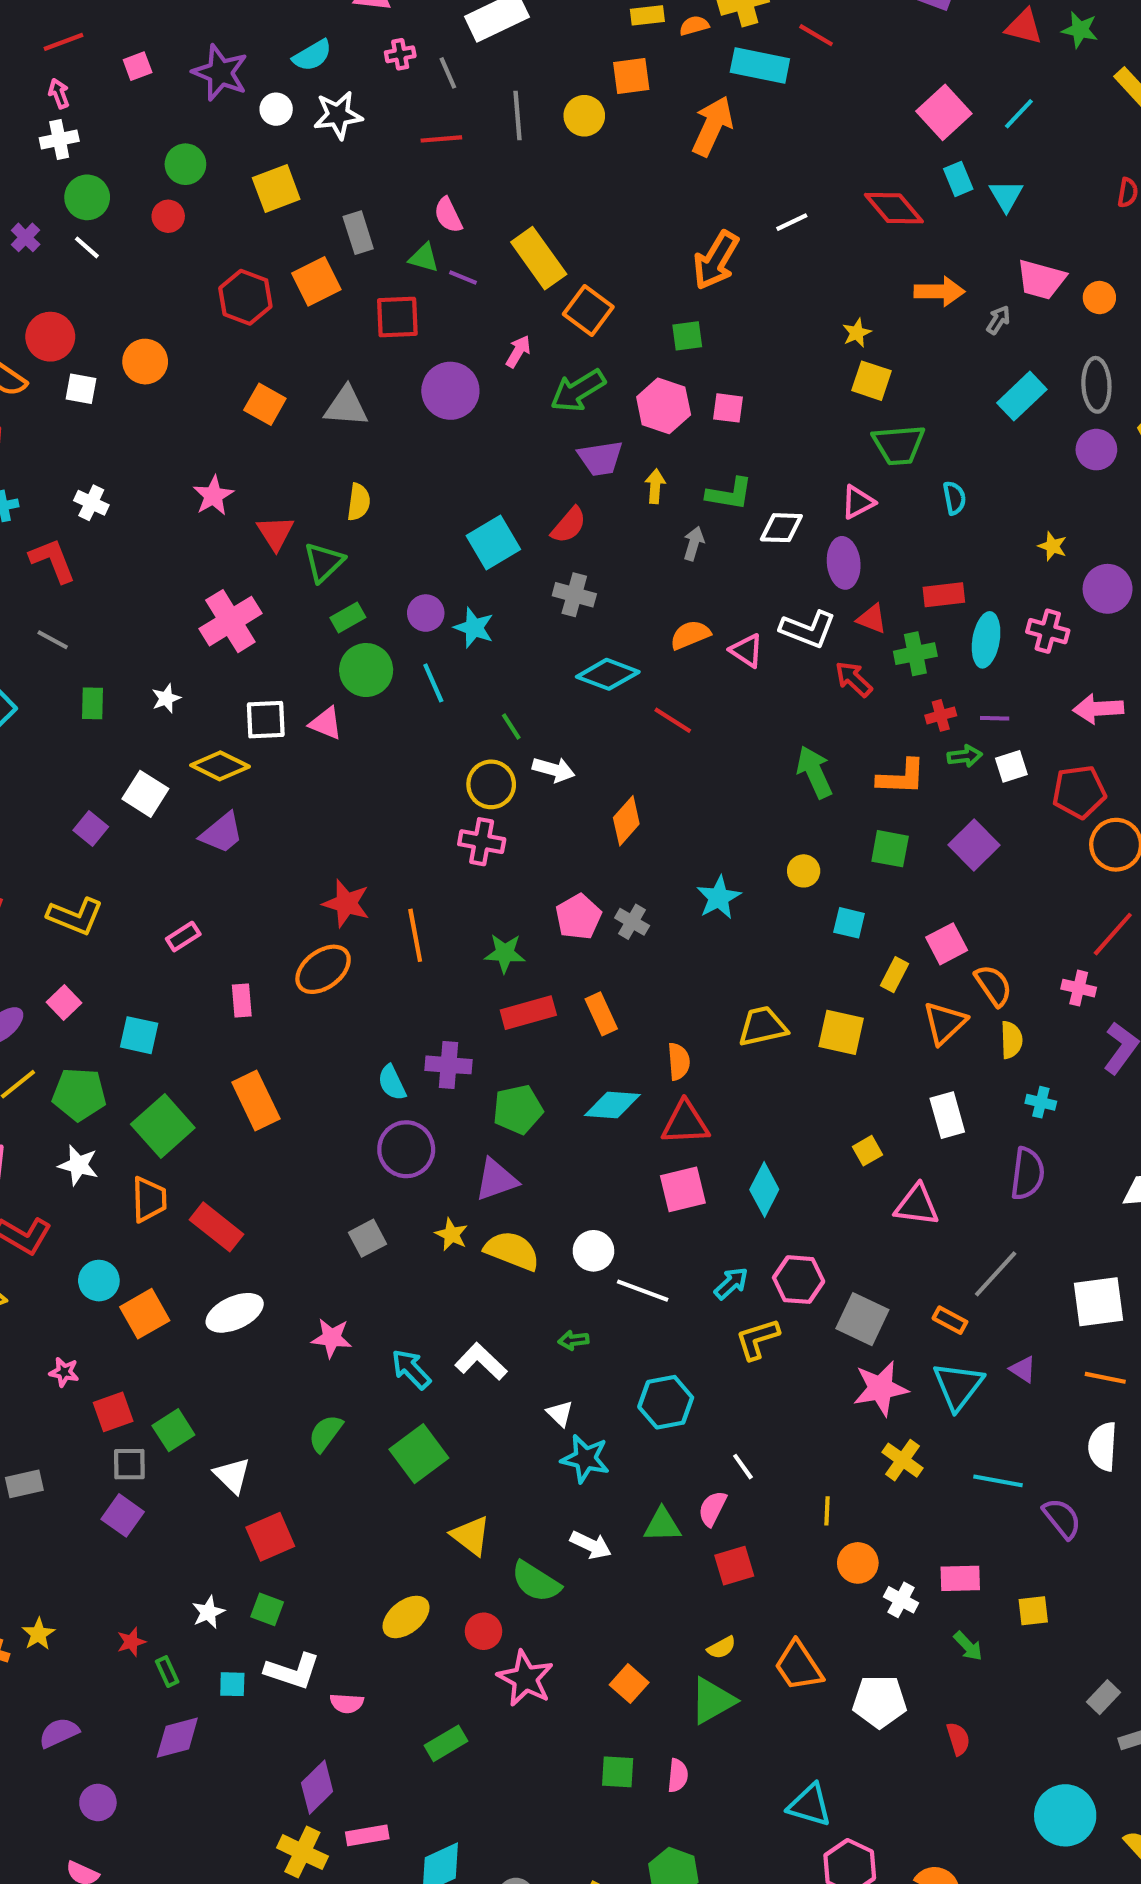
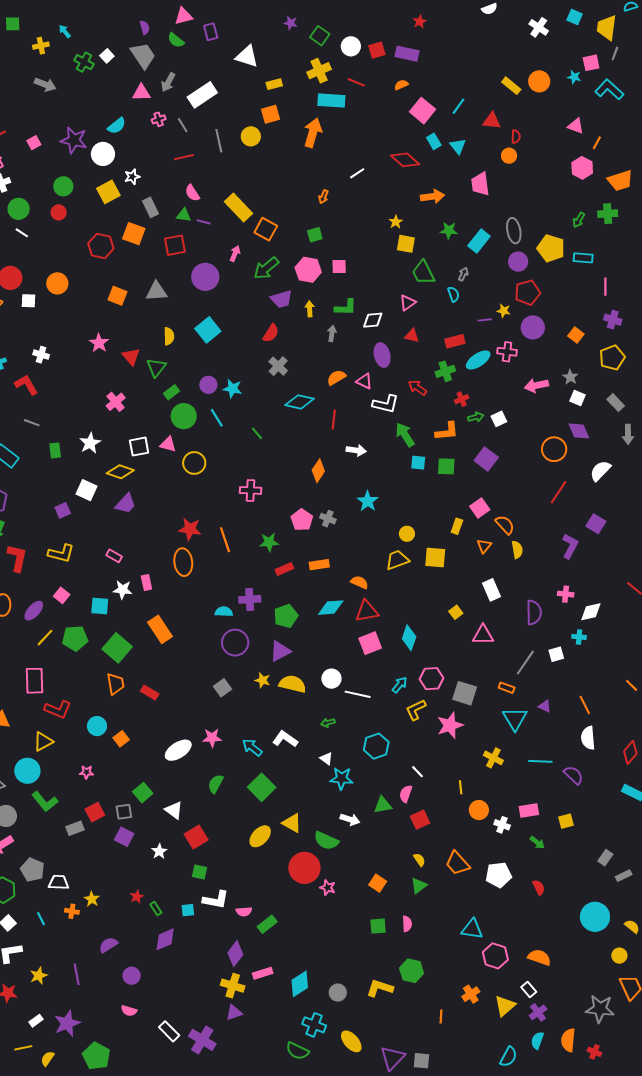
orange semicircle: (694, 26) -> (401, 85), moved
red triangle: (1024, 27) -> (492, 121), moved
green star: (1080, 30) -> (449, 230), moved
white circle: (276, 109) -> (103, 154), size x1.5
white star: (338, 115) -> (132, 177), moved, size x0.7
orange arrow: (716, 260) -> (323, 197), size x0.5
pink trapezoid: (1041, 280) -> (480, 184), turned 75
orange square: (316, 281) -> (134, 234), turned -35
orange circle: (1099, 298) -> (509, 156), moved
gray arrow: (998, 320) -> (463, 274), moved
green trapezoid: (899, 445) -> (423, 273), turned 76
cyan square: (493, 542) -> (208, 330), moved
purple ellipse: (844, 563) -> (382, 355), moved
gray cross: (574, 595) -> (278, 366), turned 36
red triangle: (872, 619) -> (412, 336), moved
pink cross: (230, 621) -> (116, 402), size x0.7
white L-shape: (808, 629) -> (386, 404), moved
cyan ellipse: (986, 640) -> (478, 360), turned 55
white star: (166, 698) -> (90, 443), size x1.5
purple line: (995, 718) -> (485, 320), moved
red line: (673, 720) -> (334, 420), turned 72
white arrow: (554, 770) -> (356, 450), moved
yellow circle: (491, 784) -> (194, 463), moved
red pentagon: (1079, 792) -> (527, 292), moved
purple square: (91, 828) -> (63, 510), turned 35
yellow circle: (804, 871) -> (407, 534), moved
cyan square: (849, 923) -> (418, 463), moved
pink rectangle: (183, 937) -> (114, 556), turned 70
orange ellipse: (323, 969) -> (183, 562), turned -52
pink cross: (1079, 988) -> (566, 594), moved
red rectangle: (528, 1013) -> (284, 569), size x0.7
orange rectangle: (601, 1014) -> (319, 565), turned -66
orange triangle: (945, 1023) -> (484, 546), size x0.7
orange semicircle: (679, 1061) -> (359, 582), turned -54
cyan semicircle: (392, 1083) -> (224, 612), turned 126
cyan cross: (1041, 1102) -> (579, 637), moved
white star: (78, 1165) -> (123, 590), moved
red rectangle: (217, 1227) -> (150, 692), size x0.7
white square: (1098, 1302) -> (556, 654), moved, size x0.6
white ellipse: (235, 1313) -> (178, 750), moved
orange square: (145, 1314) -> (121, 739), size x0.7
orange line: (1105, 1378) -> (585, 705), turned 60
pink star: (880, 1388) -> (450, 725), moved
red square: (113, 1412) -> (95, 812), moved
white star: (208, 1612) -> (159, 851), moved
yellow ellipse: (406, 1617) -> (260, 836), moved
red circle: (484, 1631) -> (304, 868), size x1.8
yellow semicircle: (722, 1648) -> (419, 860), turned -88
pink star: (525, 1678) -> (328, 888), size x0.6
green triangle: (713, 1701) -> (419, 886), size x0.7
green rectangle: (446, 1743) -> (267, 924), moved

